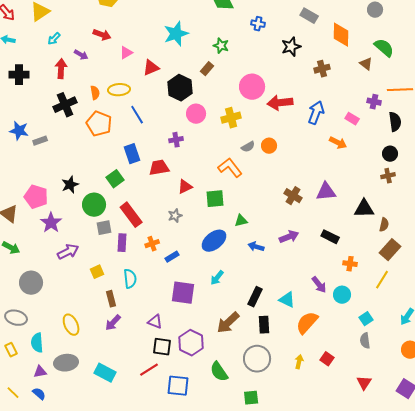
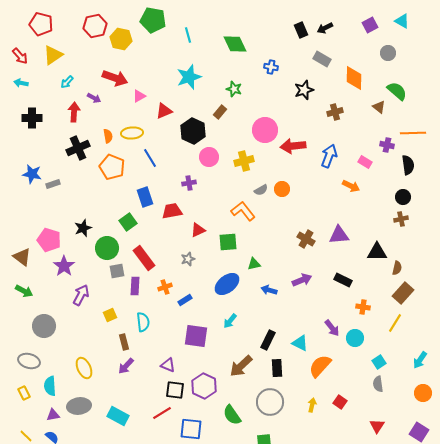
red arrow: (102, 35) -> (115, 78), size x1.4
purple arrow: (68, 252) -> (81, 295), turned -35

